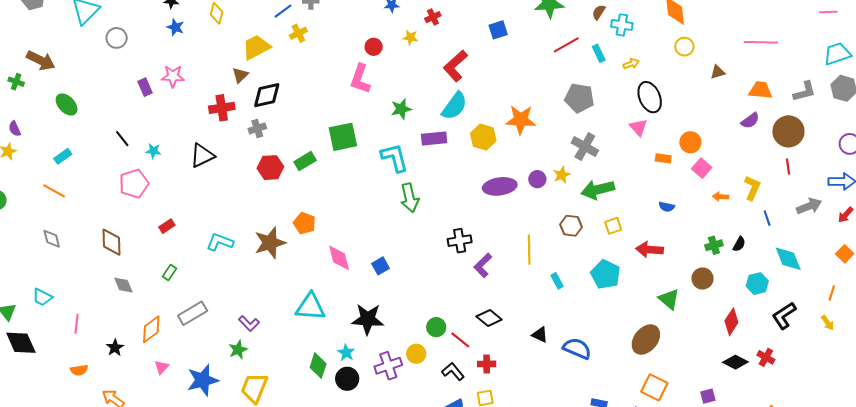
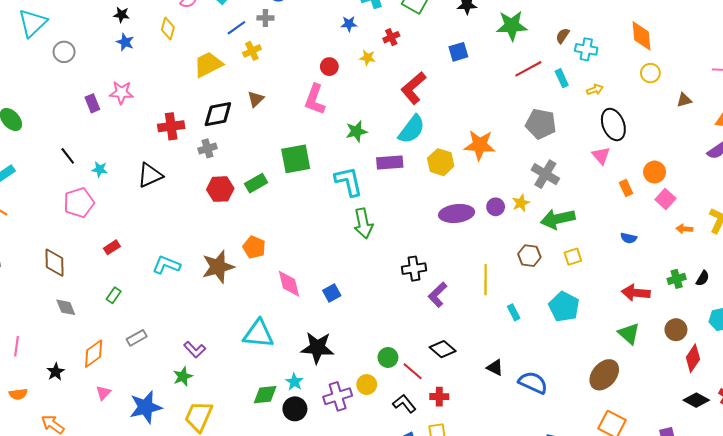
brown triangle: (240, 75) -> (256, 99), moved
orange rectangle: (663, 158) -> (626, 188), turned 56
red arrow: (649, 250) -> (636, 293), moved
brown circle: (702, 279) -> (676, 330), moved
gray rectangle: (193, 313) -> (137, 338), size x0.7
green diamond: (318, 366) -> (265, 395), turned 65

